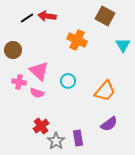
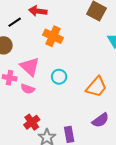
black line: (27, 18) -> (15, 22), moved
orange cross: (77, 40) -> (53, 36), moved

